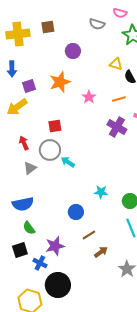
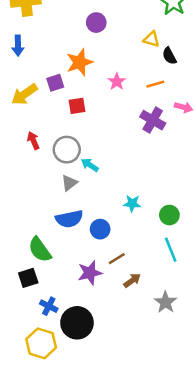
purple square: (29, 86) -> (55, 83), moved
red square: (55, 126) -> (77, 106), moved
gray triangle: (30, 168) -> (69, 183), moved
blue semicircle: (23, 204) -> (69, 219), moved
green semicircle: (29, 228) -> (40, 250), size x1.5
purple star: (55, 246) -> (90, 273), moved
blue cross: (40, 263) -> (49, 306), moved

